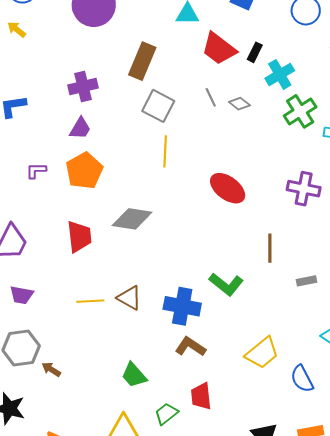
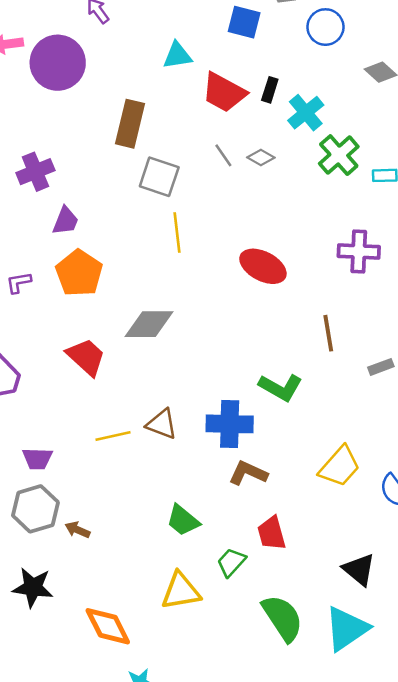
purple cross: (83, 87) -> (35, 172), moved
red trapezoid: (79, 237) -> (86, 357), turned -32
purple trapezoid: (22, 295) -> (37, 459), moved

